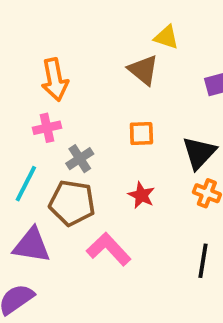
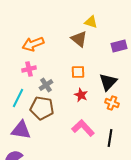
orange arrow: (55, 80) -> (33, 44), turned 80
red star: (141, 195) -> (81, 95), moved
pink L-shape: (109, 249) -> (83, 128), moved

